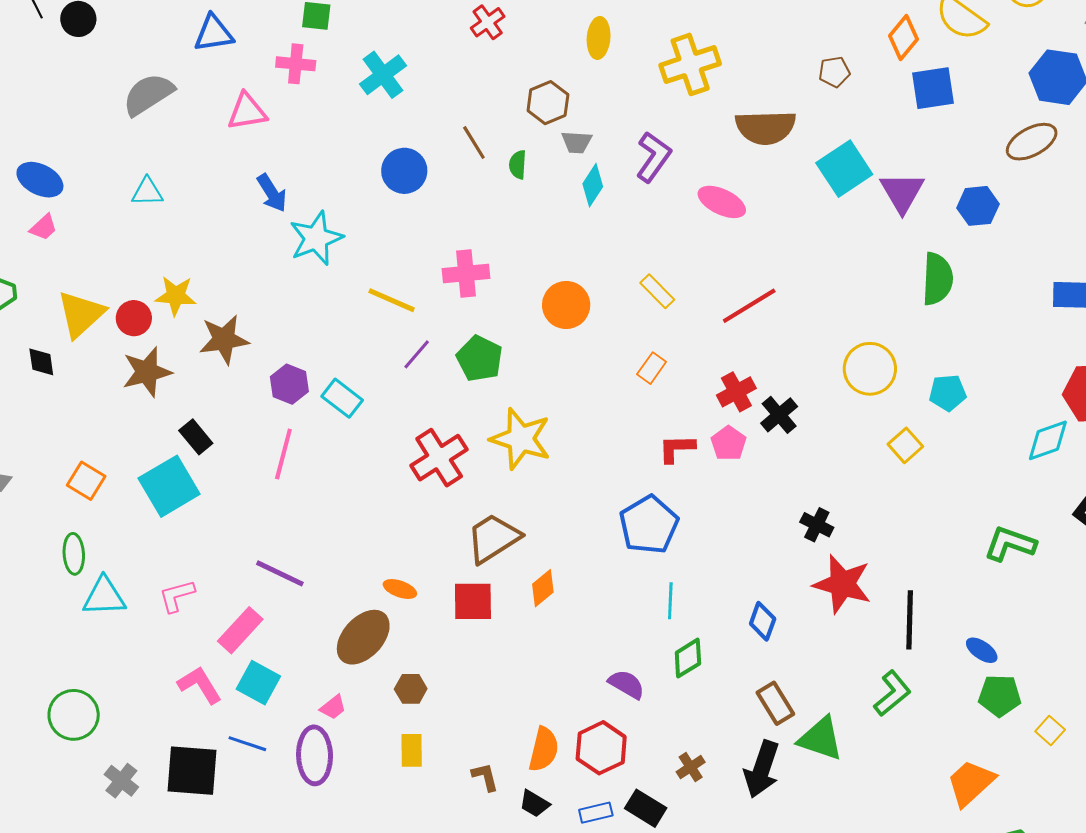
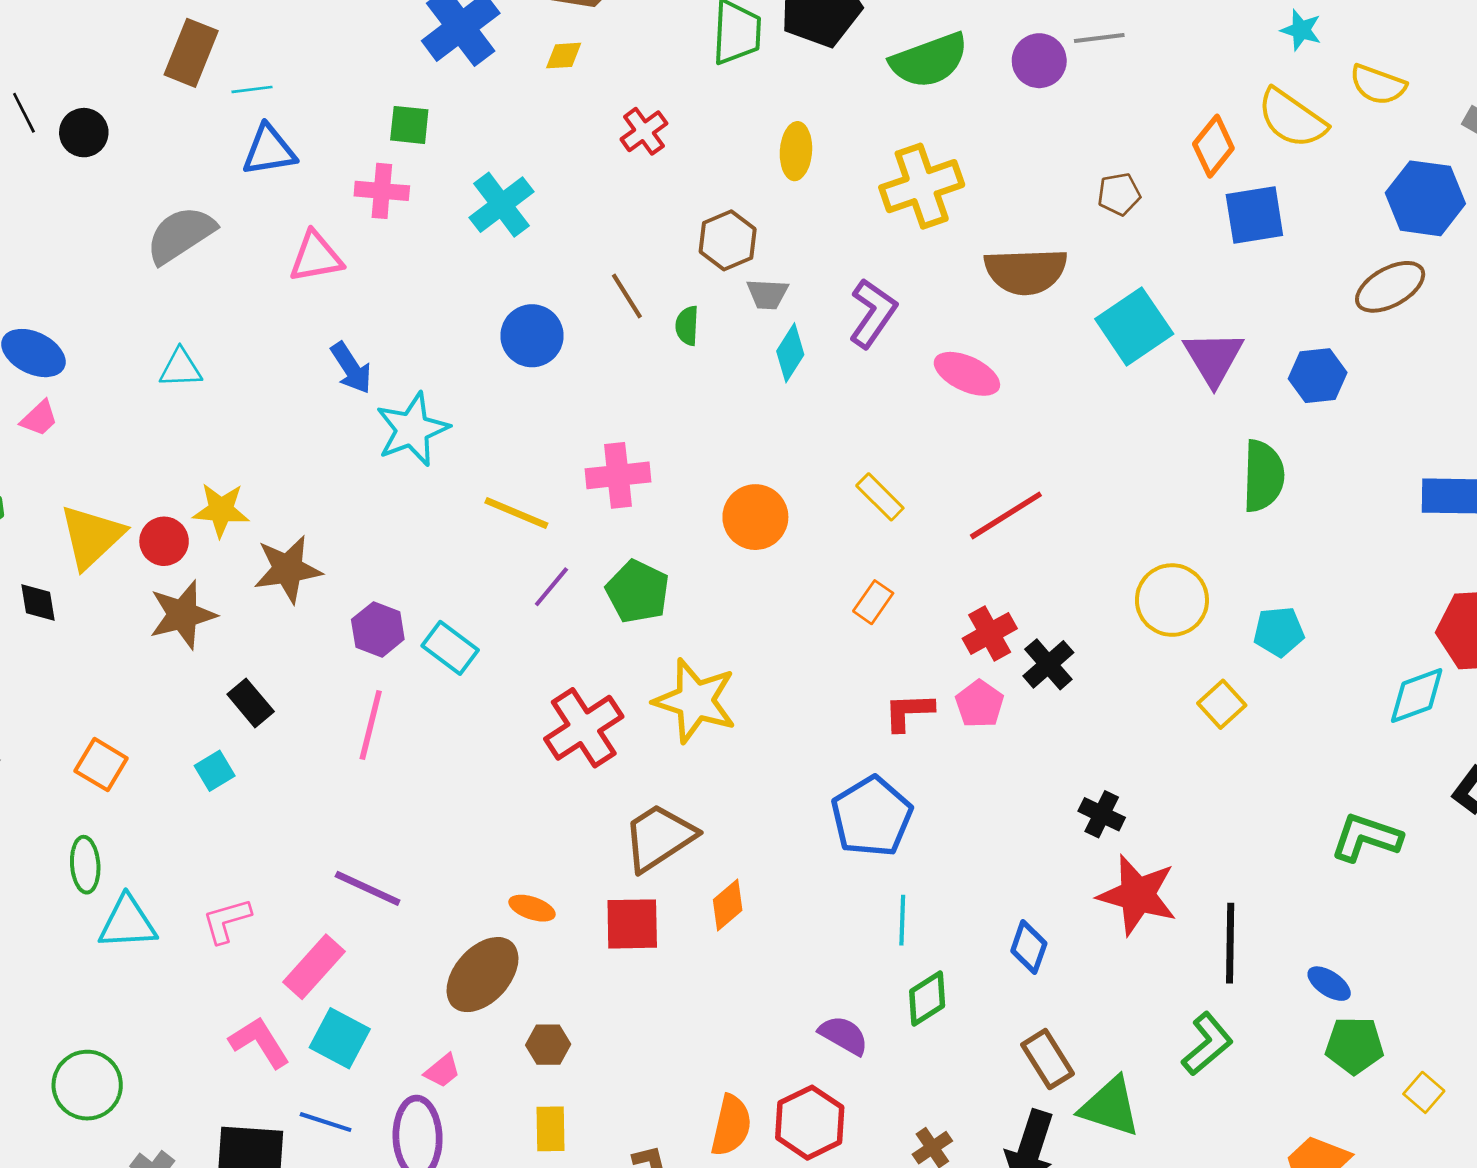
cyan square: (169, 486) -> (215, 771), size x0.5

